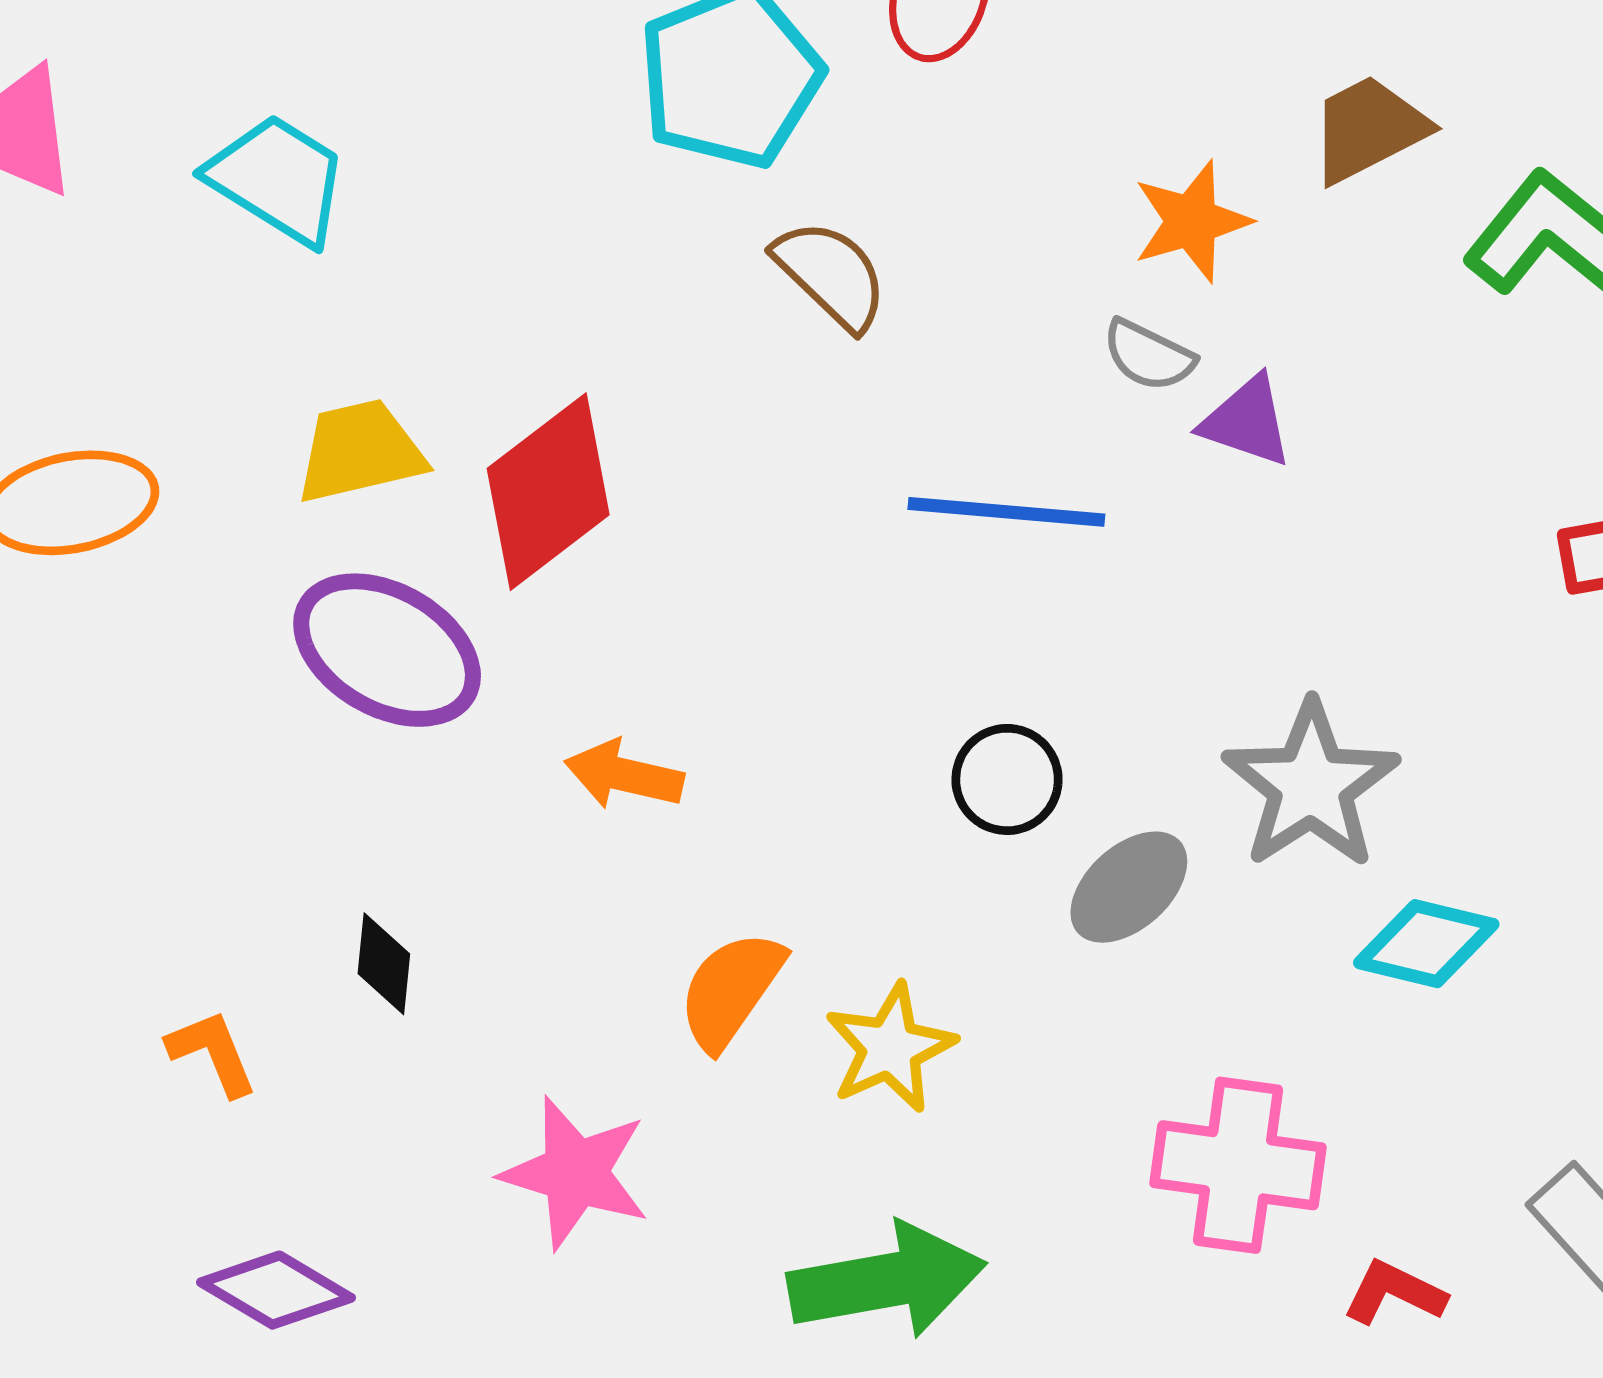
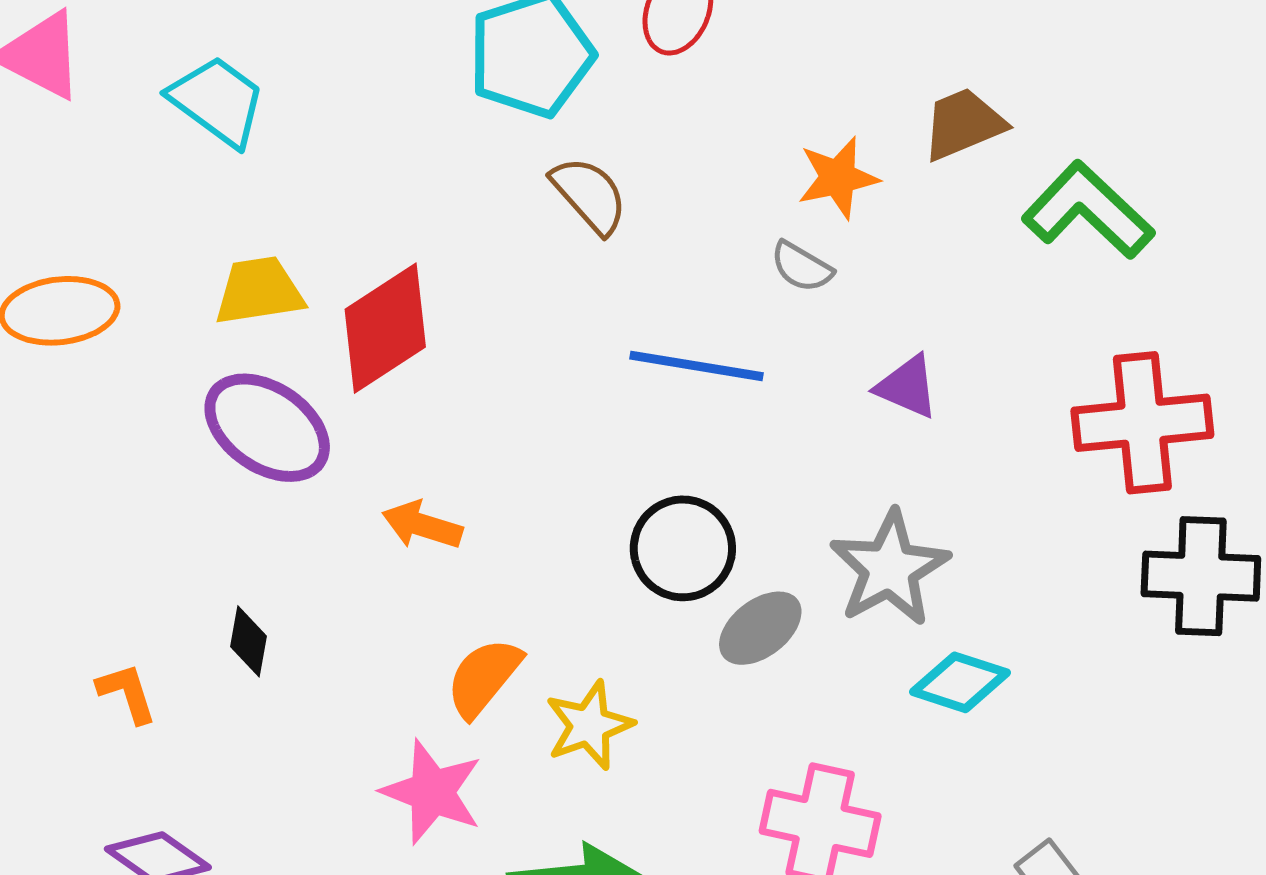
purple triangle: (1247, 421) -> (907, 387), moved
black circle: (1007, 779) -> (683, 548), size x1.4
pink star: (575, 1173) -> (432, 792), moved

